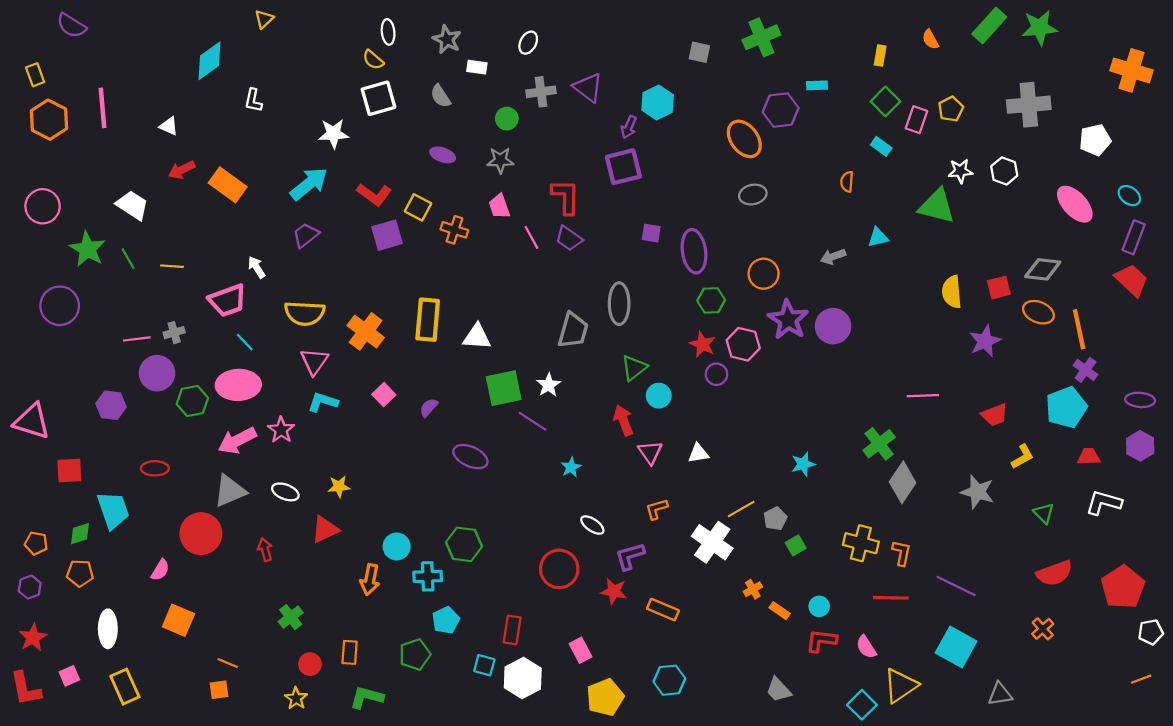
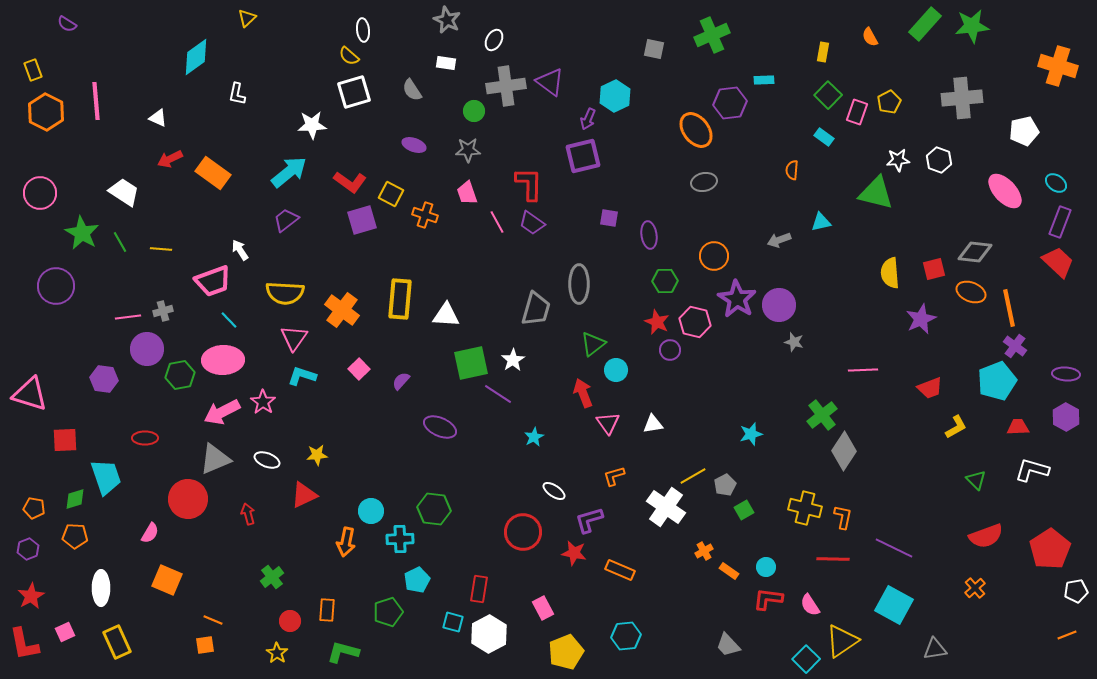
purple semicircle: (71, 26) -> (67, 24), size x0.7
gray star: (447, 39) -> (447, 20), moved
gray cross: (541, 92) -> (506, 86), size x1.4
purple ellipse: (694, 251) -> (649, 235), size x0.7
gray star: (977, 492) -> (794, 342), moved, size x0.6

